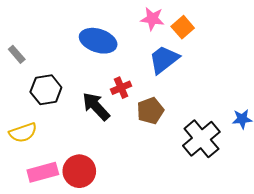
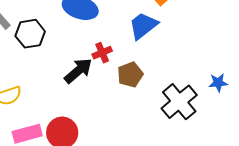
black hexagon: (46, 90) -> (30, 34), moved
black arrow: (96, 106) -> (78, 71), turned 92

